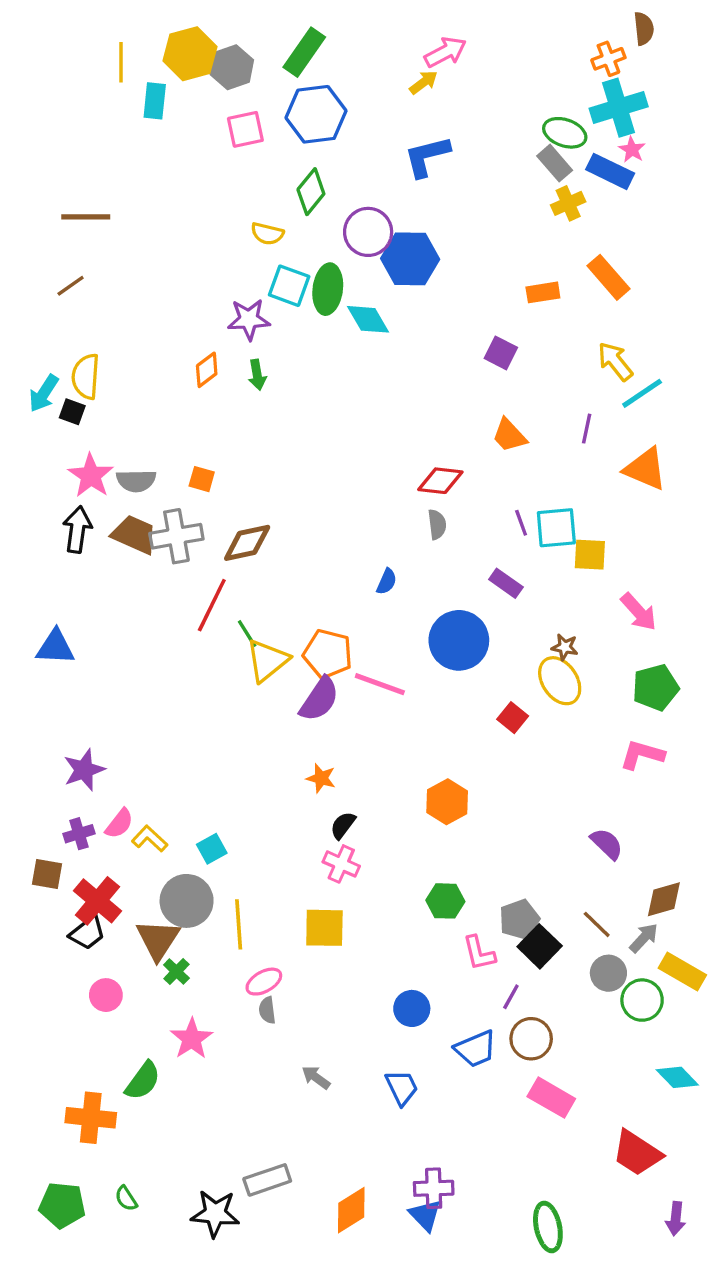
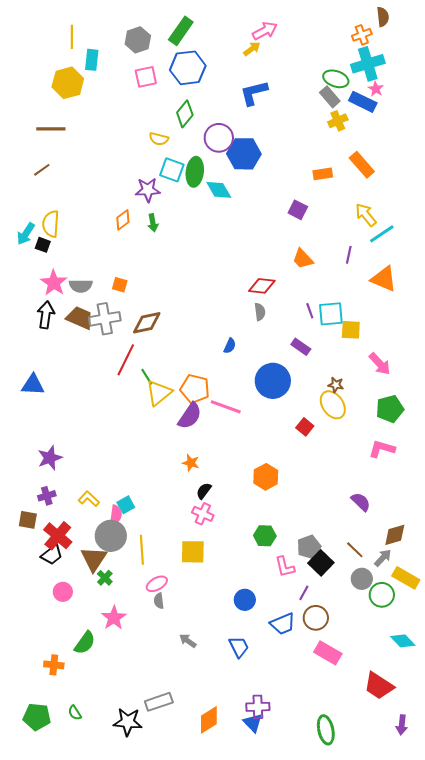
yellow hexagon: (190, 54) -> (68, 83), moved
pink semicircle: (119, 824) -> (116, 515), moved, turned -30
orange cross: (91, 1118) -> (54, 665), size x0.7

